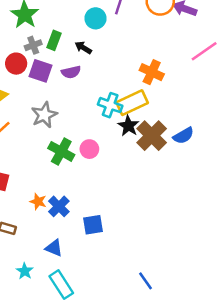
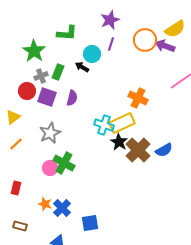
black arrow: (83, 48) -> (82, 67), moved
purple semicircle: (71, 72) -> (72, 98), turned -63
pink circle: (89, 149) -> (50, 168), moved

